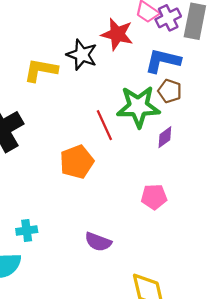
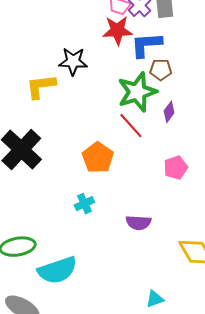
red star: (117, 34) -> (117, 30), moved
red line: (104, 125) -> (131, 126), moved
cyan cross: (27, 231) -> (84, 204), moved

